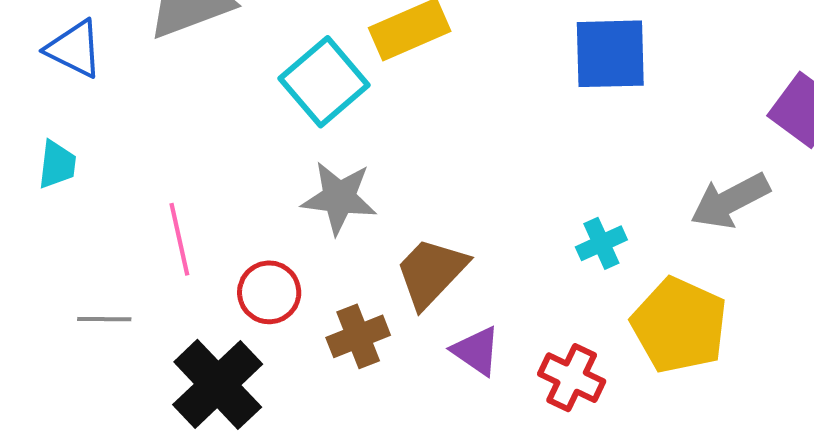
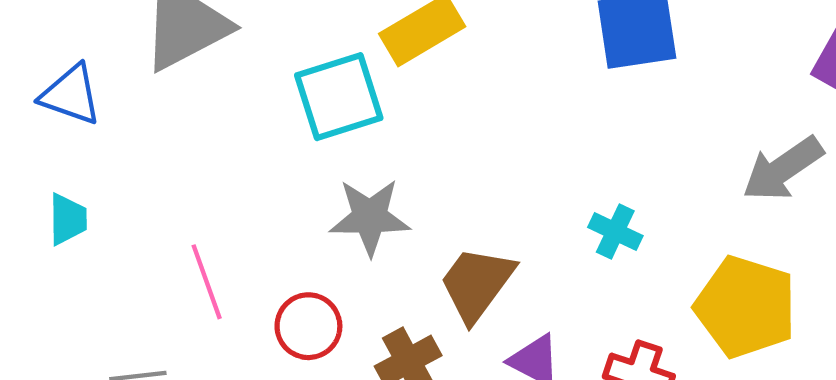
cyan square: (324, 82) -> (339, 97), turned 30
cyan cross: (601, 243) -> (615, 232), moved, turned -33

